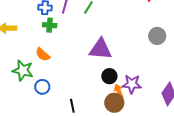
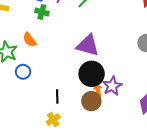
black circle: (109, 76) -> (92, 74), size x1.6
purple star: (132, 84) -> (112, 86), turned 30
black line: (72, 106) -> (57, 97), moved

